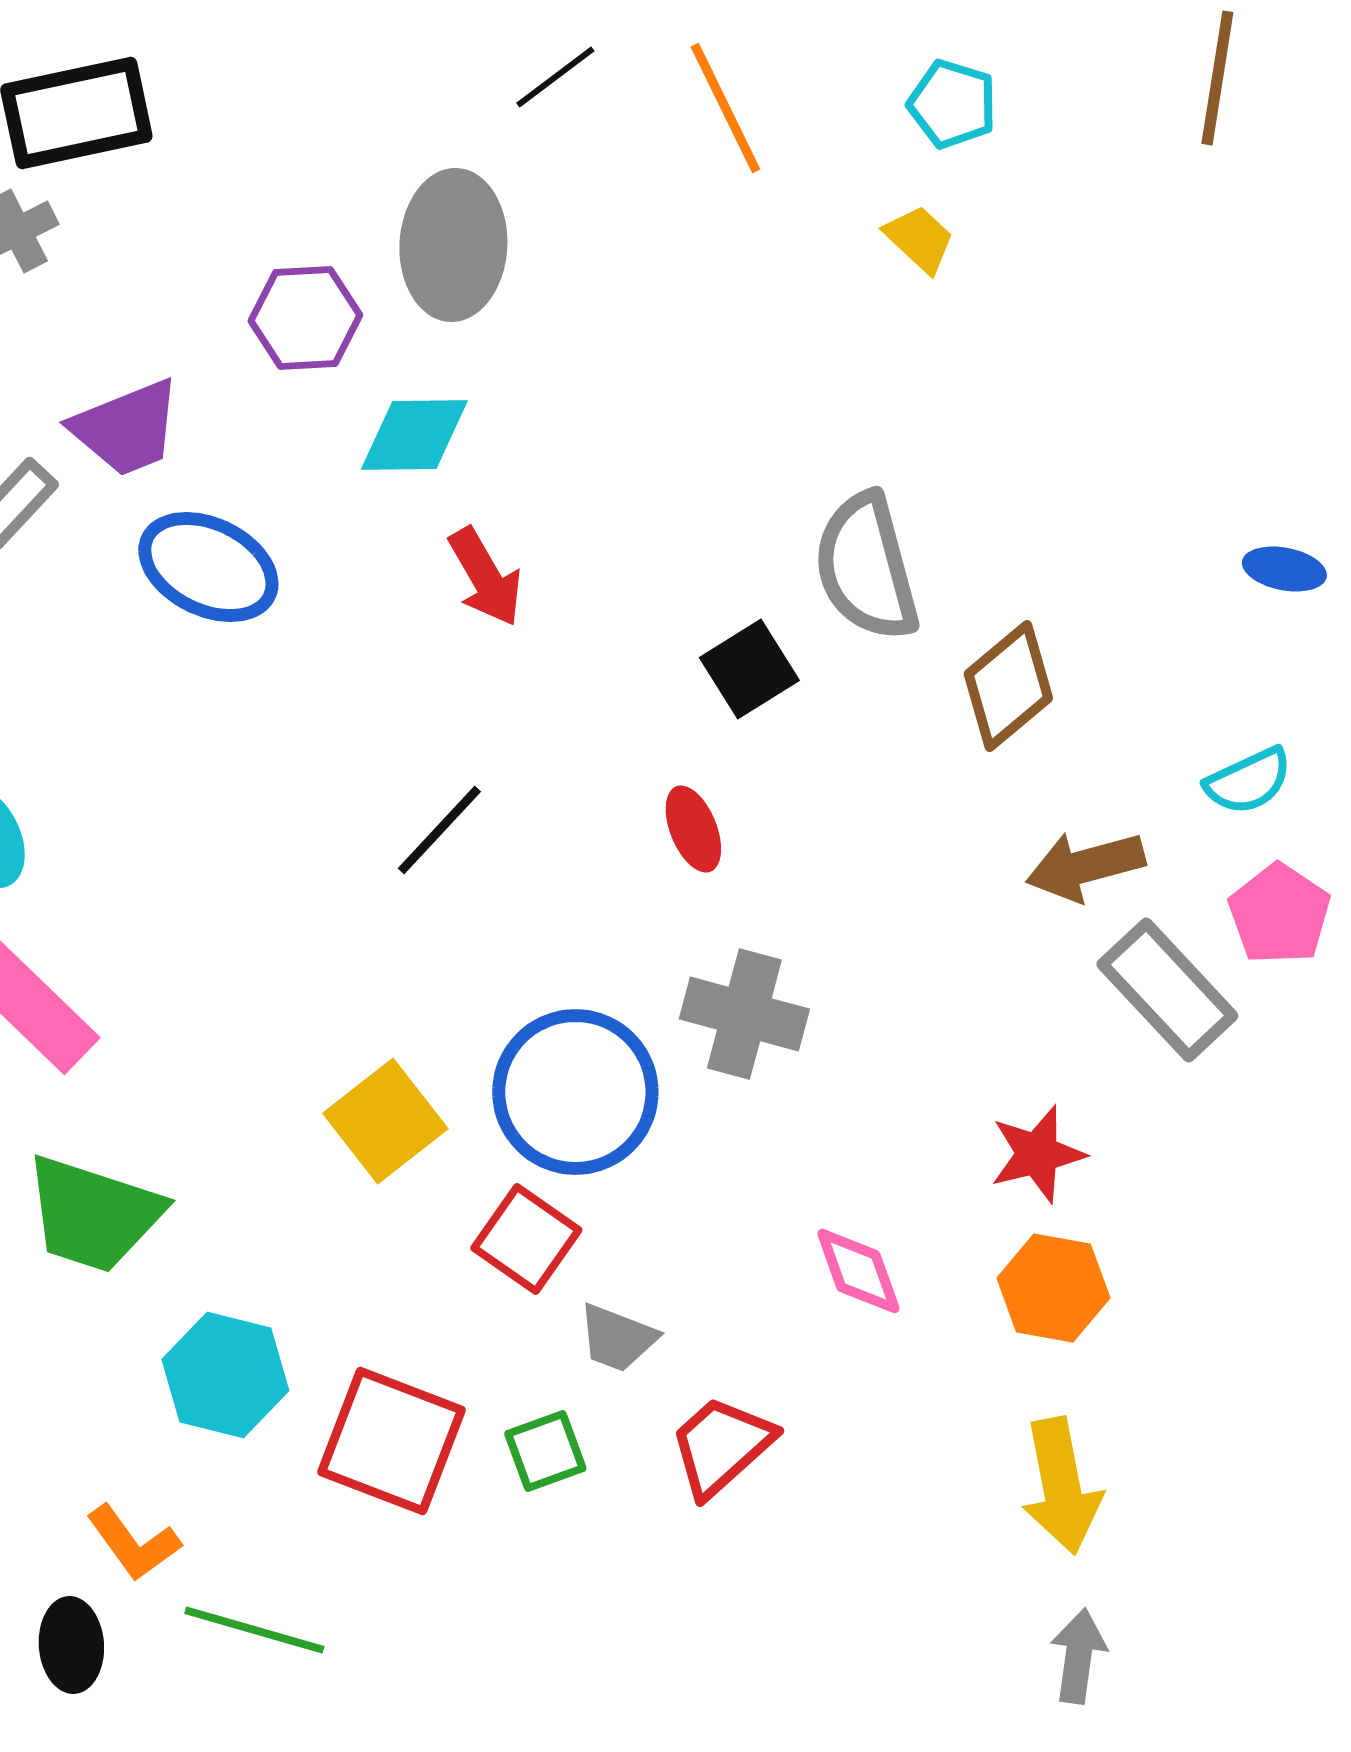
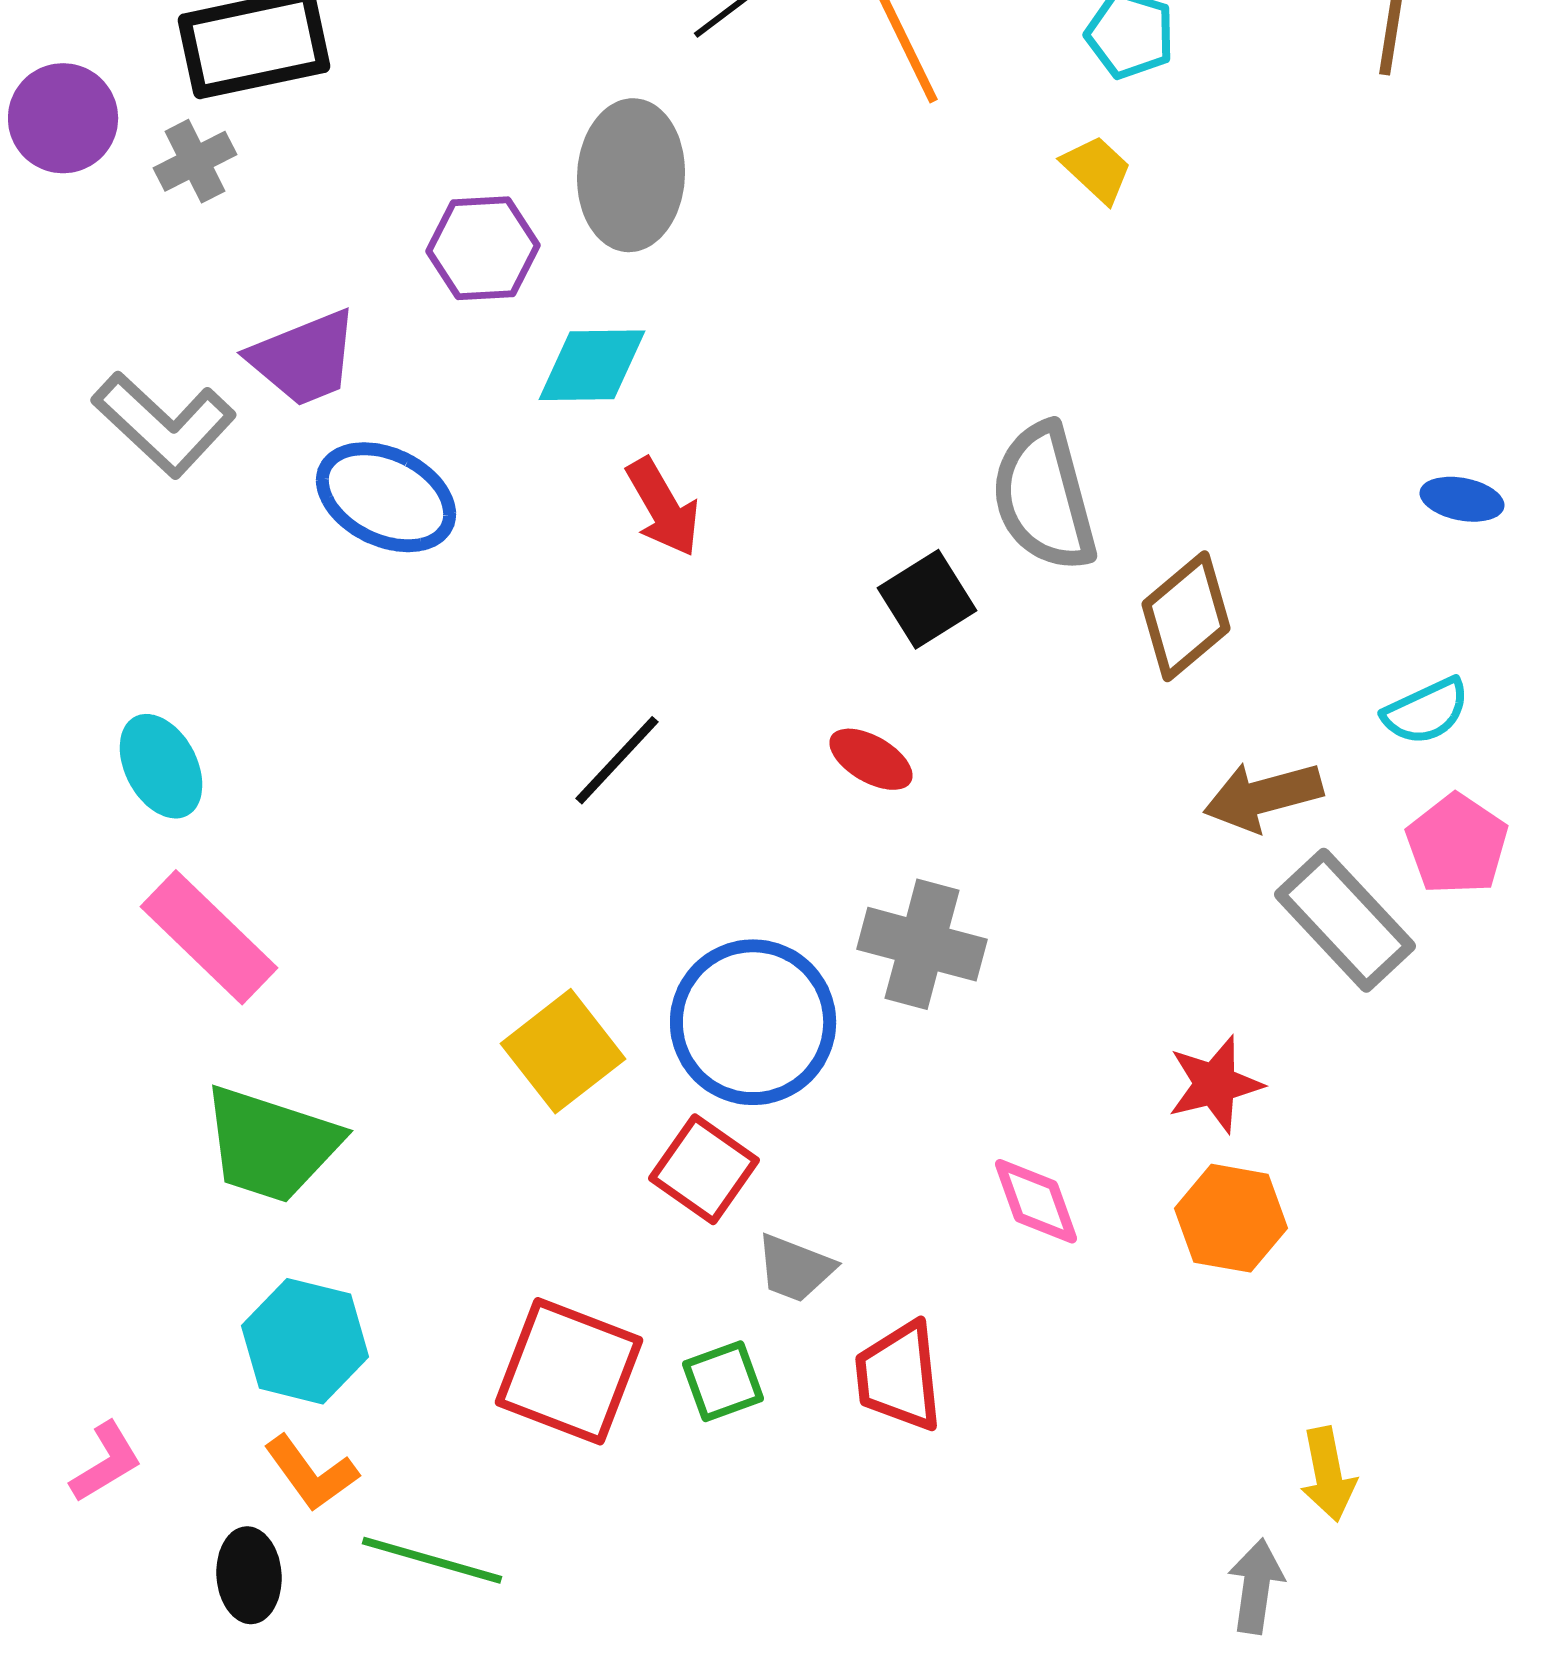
red ellipse: (693, 829) -> (871, 759), turned -38
cyan hexagon: (225, 1375) -> (305, 1341), moved
red trapezoid: (721, 1446) -> (899, 1376), turned -54
yellow arrow: (1061, 1486) -> (1328, 1474), moved, size x0.7

